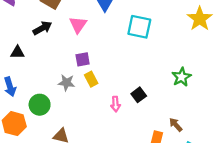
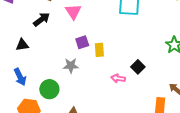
yellow rectangle: (91, 79) -> (99, 50), moved, turned 32
pink arrow: (116, 104) -> (118, 78), turned 112

